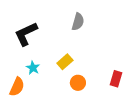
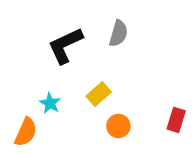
black L-shape: (26, 34) -> (65, 46), moved

